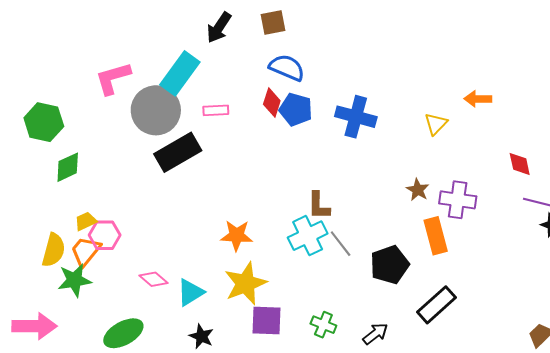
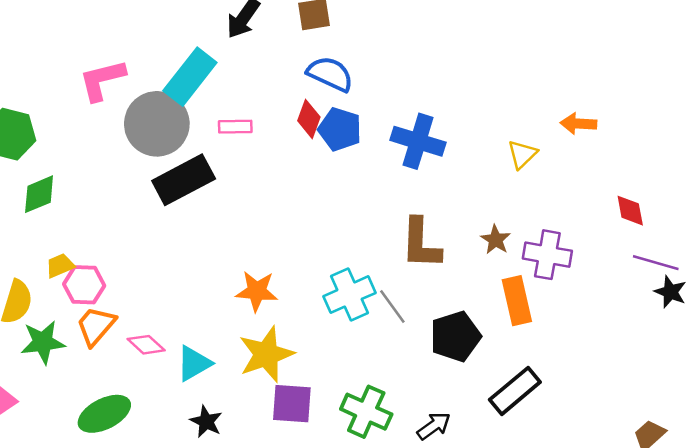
brown L-shape: (319, 206) -> (421, 243), moved, size x1.4
orange trapezoid: (86, 251) -> (96, 326), moved
green cross: (323, 325) -> (366, 412), size x1.5

